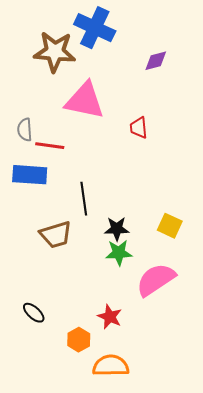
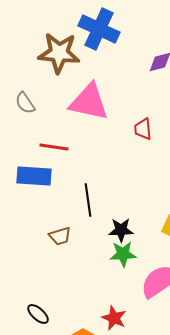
gray semicircle: (25, 130) -> (25, 103), moved, turned -30
brown trapezoid: (56, 235) -> (60, 236), size x0.7

